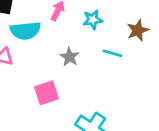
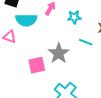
gray star: (70, 57) -> (59, 53), moved, size x1.5

